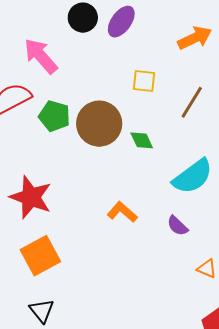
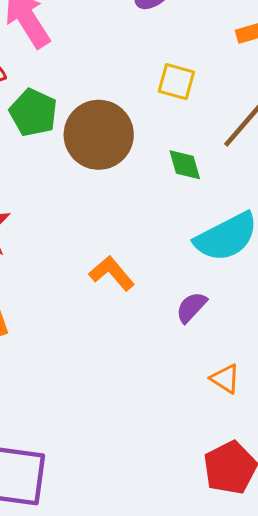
green diamond: (142, 140) -> (185, 165), moved
purple semicircle: (177, 226) -> (191, 307), turned 80

